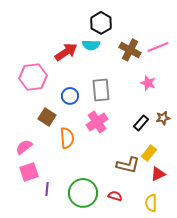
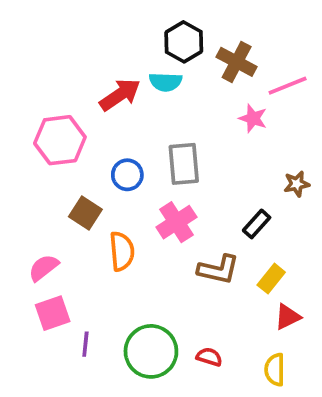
brown cross: (130, 50) -> (237, 62), moved
pink star: (148, 83) -> (253, 118), moved
brown star: (163, 118) -> (297, 184), moved
brown L-shape: (128, 165) -> (218, 269), moved

